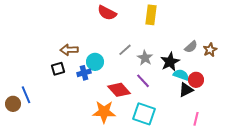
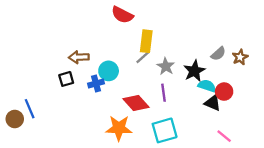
yellow rectangle: (151, 15) -> (146, 41), moved
purple line: (143, 81) -> (163, 93), turned 35
black triangle: (186, 90) -> (213, 103), turned 49
cyan square: (144, 114) -> (165, 130), turned -35
pink line: (196, 119) -> (224, 136), turned -64

